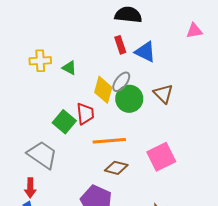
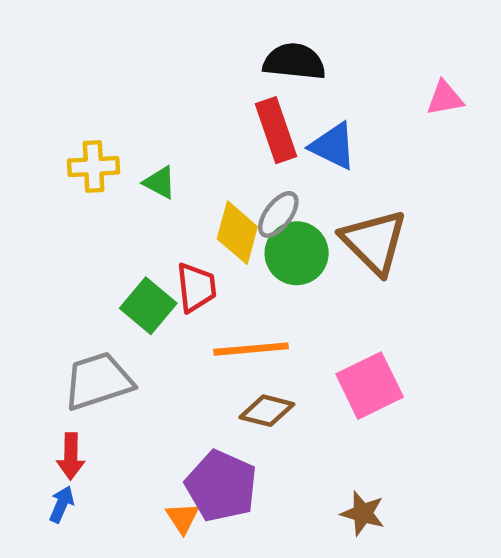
red rectangle: (120, 45) -> (276, 130), size x1.5
brown triangle: (163, 94) -> (374, 242), size x1.5
gray trapezoid: (42, 155) -> (98, 381), turned -52

